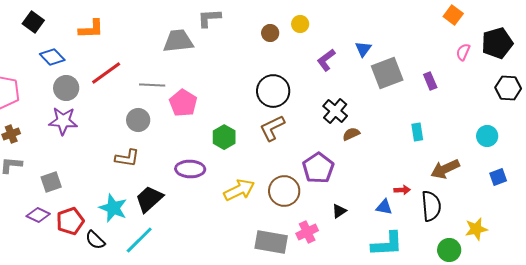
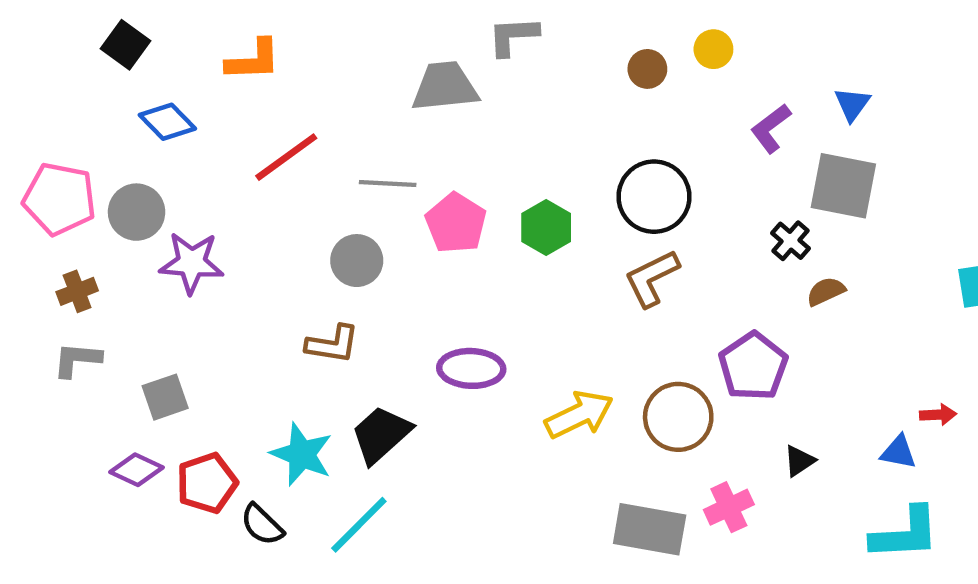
gray square: (387, 73) -> (843, 186), moved, turned 32
gray circle: (66, 88) -> (137, 212), moved
black cross: (335, 111) -> (791, 241), size x0.7
green hexagon: (224, 137) -> (546, 228), moved

